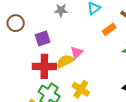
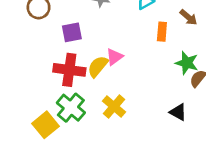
orange rectangle: (109, 29) -> (162, 32), turned -56
yellow semicircle: (65, 61) -> (98, 66), turned -30

